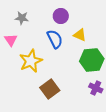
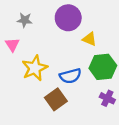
purple circle: (61, 16) -> (68, 18), size x1.5
blue semicircle: (55, 39) -> (70, 76), moved, turned 102

